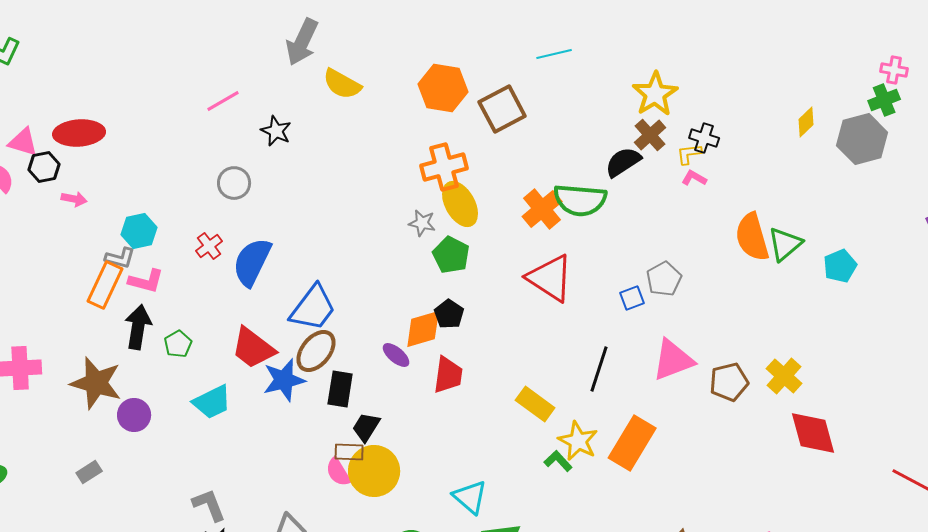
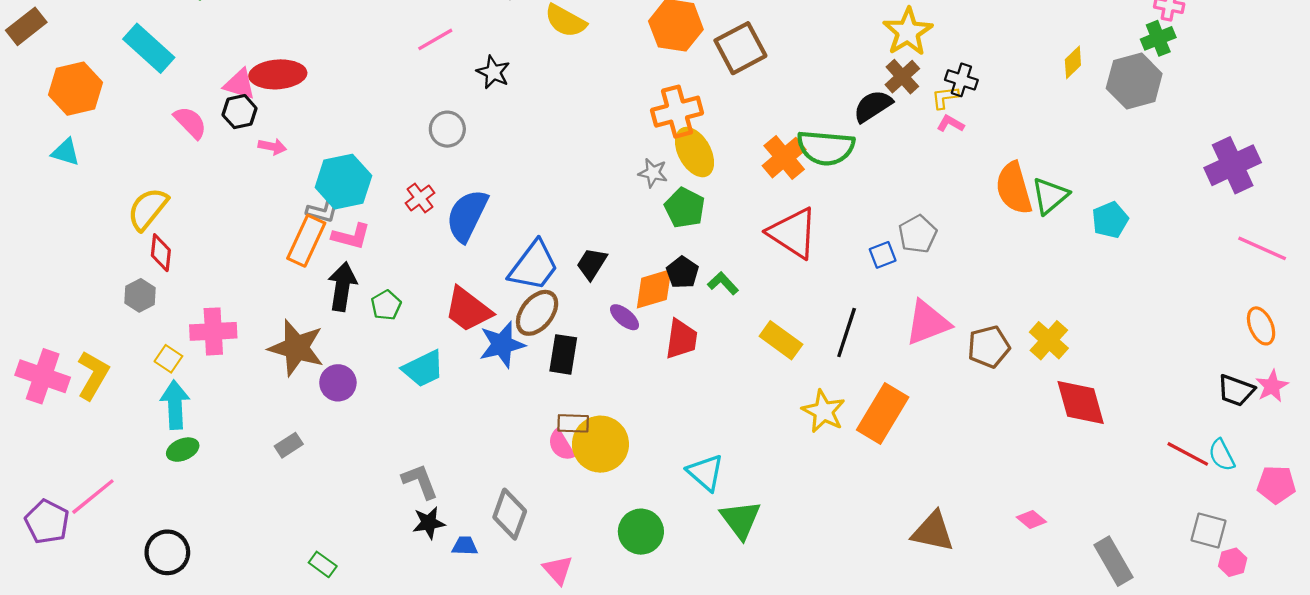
pink triangle: (23, 142) -> (240, 84), moved
cyan hexagon: (139, 231) -> (343, 182), size x1.4
yellow rectangle: (535, 404) -> (781, 340), moved
black trapezoid: (366, 427) -> (592, 264), moved
green L-shape: (558, 461) -> (723, 283), moved

